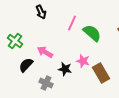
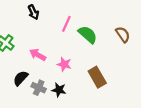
pink star: (83, 61) -> (64, 64), moved
black semicircle: (26, 65) -> (21, 78), moved
black star: (65, 69) -> (59, 90), moved

